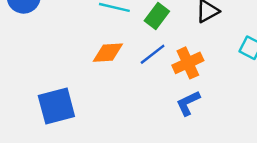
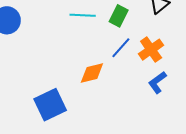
orange diamond: (108, 53) -> (92, 73), moved

